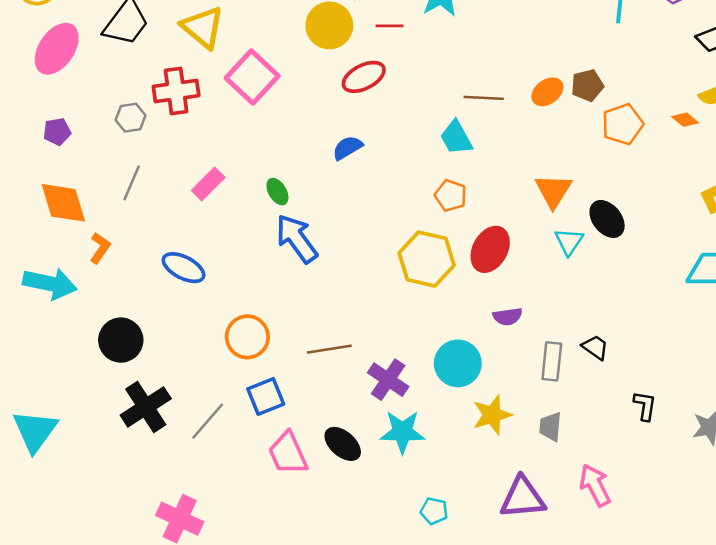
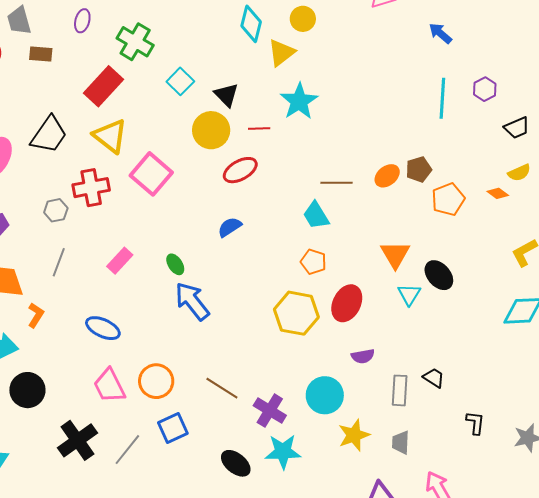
black circle: (121, 340) -> (27, 390), moved
brown line: (329, 349) -> (222, 388), turned 44
pink trapezoid: (288, 453) -> (109, 386), moved

